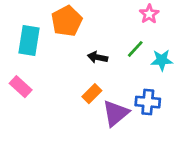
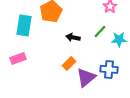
pink rectangle: (21, 87) -> (18, 58), turned -63

